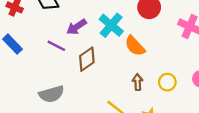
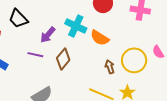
yellow circle: (167, 82) -> (134, 60), size x1.6

